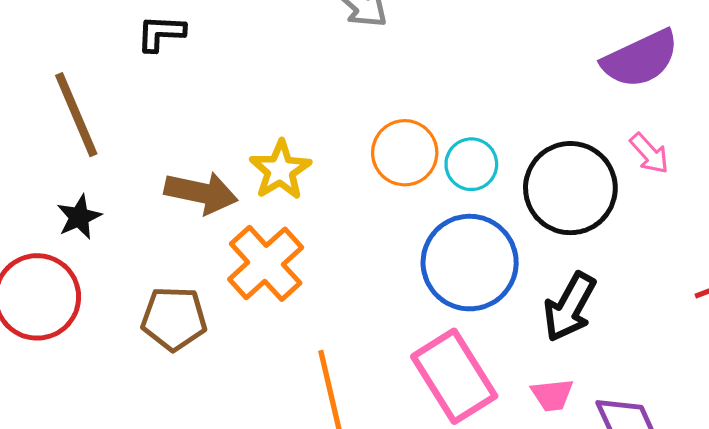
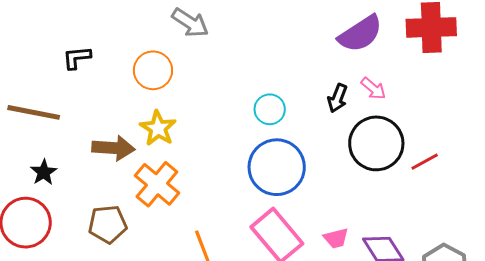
brown line: (76, 115) -> (34, 112), turned -48
orange circle: (405, 153) -> (153, 70), moved
black circle: (570, 188) -> (376, 143), moved
black arrow: (570, 307) -> (337, 98), moved, size x0.7

